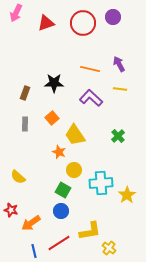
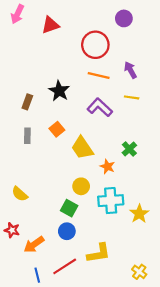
red circle: (83, 23) -> (95, 45), moved
black star: (54, 83) -> (59, 91), turned 30
orange star: (59, 152) -> (107, 167), moved
yellow cross: (109, 248) -> (139, 272), moved

